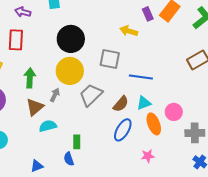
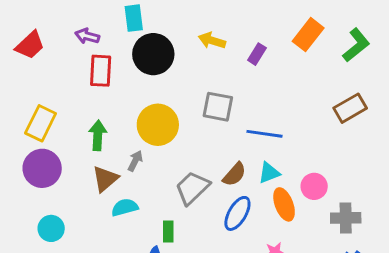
purple rectangle: (148, 14) -> (257, 54), moved, turned 56
yellow arrow: (129, 31) -> (212, 41), moved
black circle: (71, 39) -> (153, 54), moved
red rectangle: (16, 40) -> (101, 71), moved
gray trapezoid: (91, 95) -> (192, 188), moved

